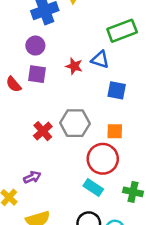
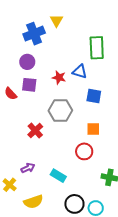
green rectangle: (122, 31) -> (97, 48), turned -70
gray hexagon: (75, 123) -> (60, 110), moved
red circle: (103, 159) -> (84, 151), size x0.7
cyan rectangle: (93, 187) -> (58, 176), moved

